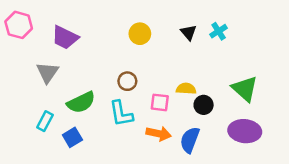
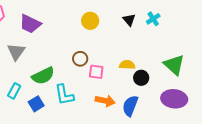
pink square: (160, 102) -> (96, 72), moved
cyan L-shape: (121, 114) -> (64, 95), moved

